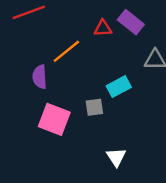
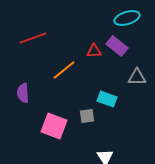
purple semicircle: (40, 77) -> (23, 93), moved
cyan rectangle: (119, 87) -> (107, 99), turned 48

